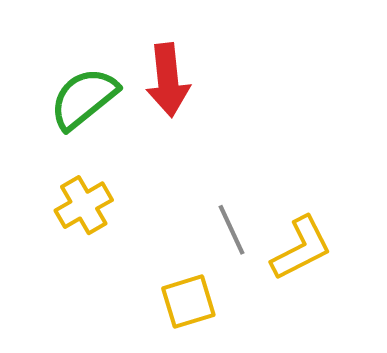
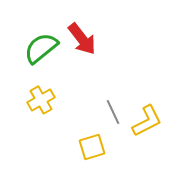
red arrow: (168, 80) -> (82, 39), turned -32

